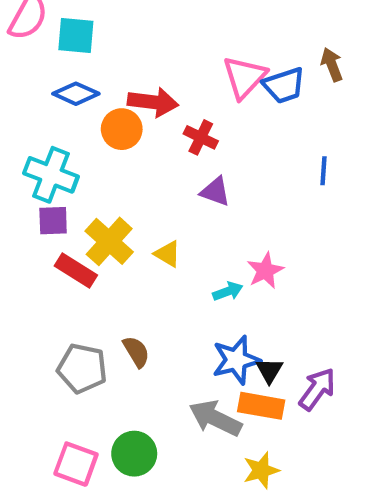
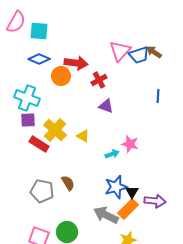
brown arrow: (332, 65) -> (154, 52), moved, turned -35
red cross: (201, 137) -> (99, 80), turned 35
pink star: (265, 271) -> (130, 144), turned -30
purple arrow: (317, 389) -> (155, 201), turned 60
orange rectangle: (261, 406) -> (128, 209), turned -55

